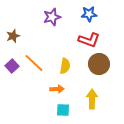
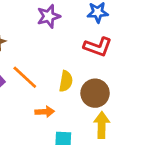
brown circle: (99, 64) -> (95, 93), moved
orange arrow: (57, 89) -> (45, 112), moved

